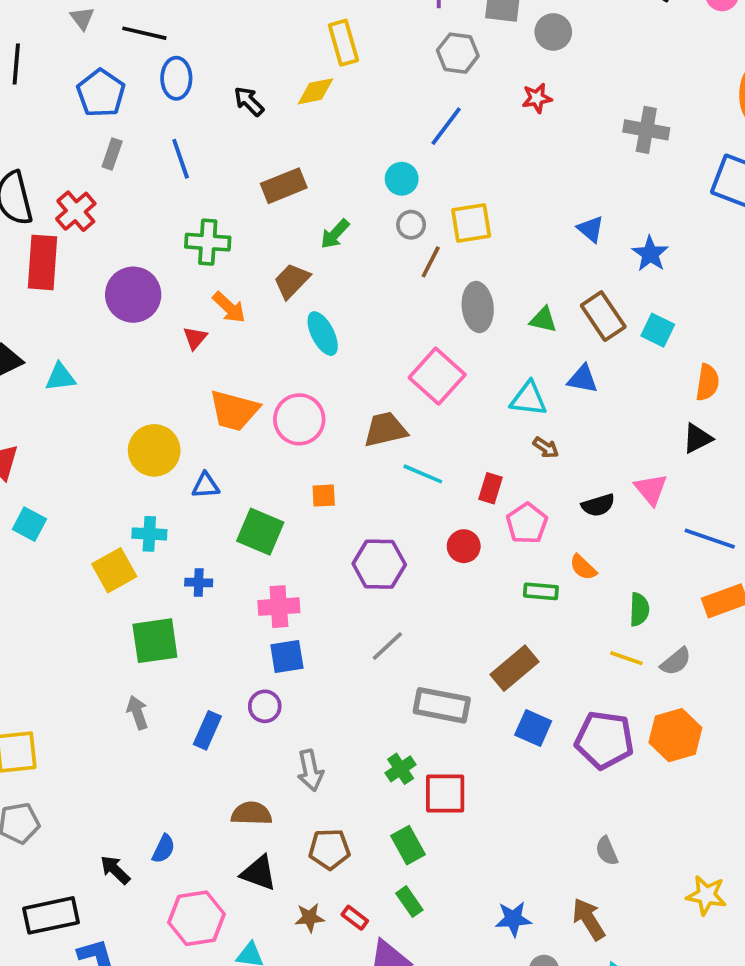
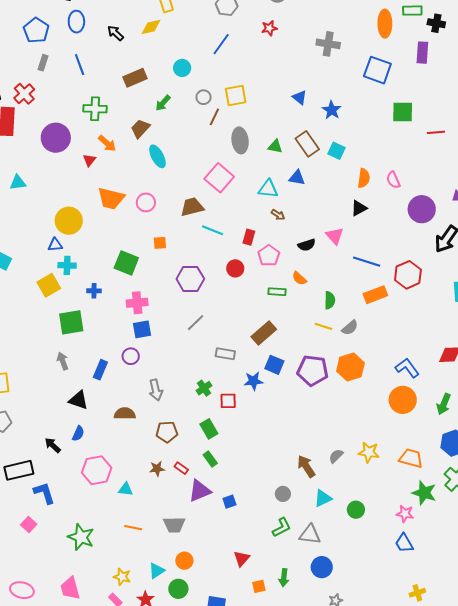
cyan circle: (402, 179) -> (182, 68), moved
pink circle: (299, 419) -> (146, 202), size x0.7
blue triangle: (206, 486) -> (55, 245), moved
gray rectangle: (442, 705) -> (225, 354), size x0.7
red square: (445, 793) -> (228, 401), size x0.7
gray semicircle: (607, 851) -> (336, 456), moved, turned 70
black triangle: (259, 873) -> (78, 400), moved
blue star: (513, 919) -> (253, 381), moved

